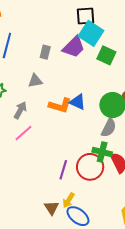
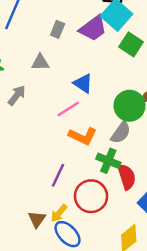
blue triangle: (78, 102) -> (83, 83), moved
orange L-shape: (60, 106) -> (83, 136), moved
pink line: (24, 133) -> (68, 109), moved
red circle: (90, 167) -> (91, 196), moved

